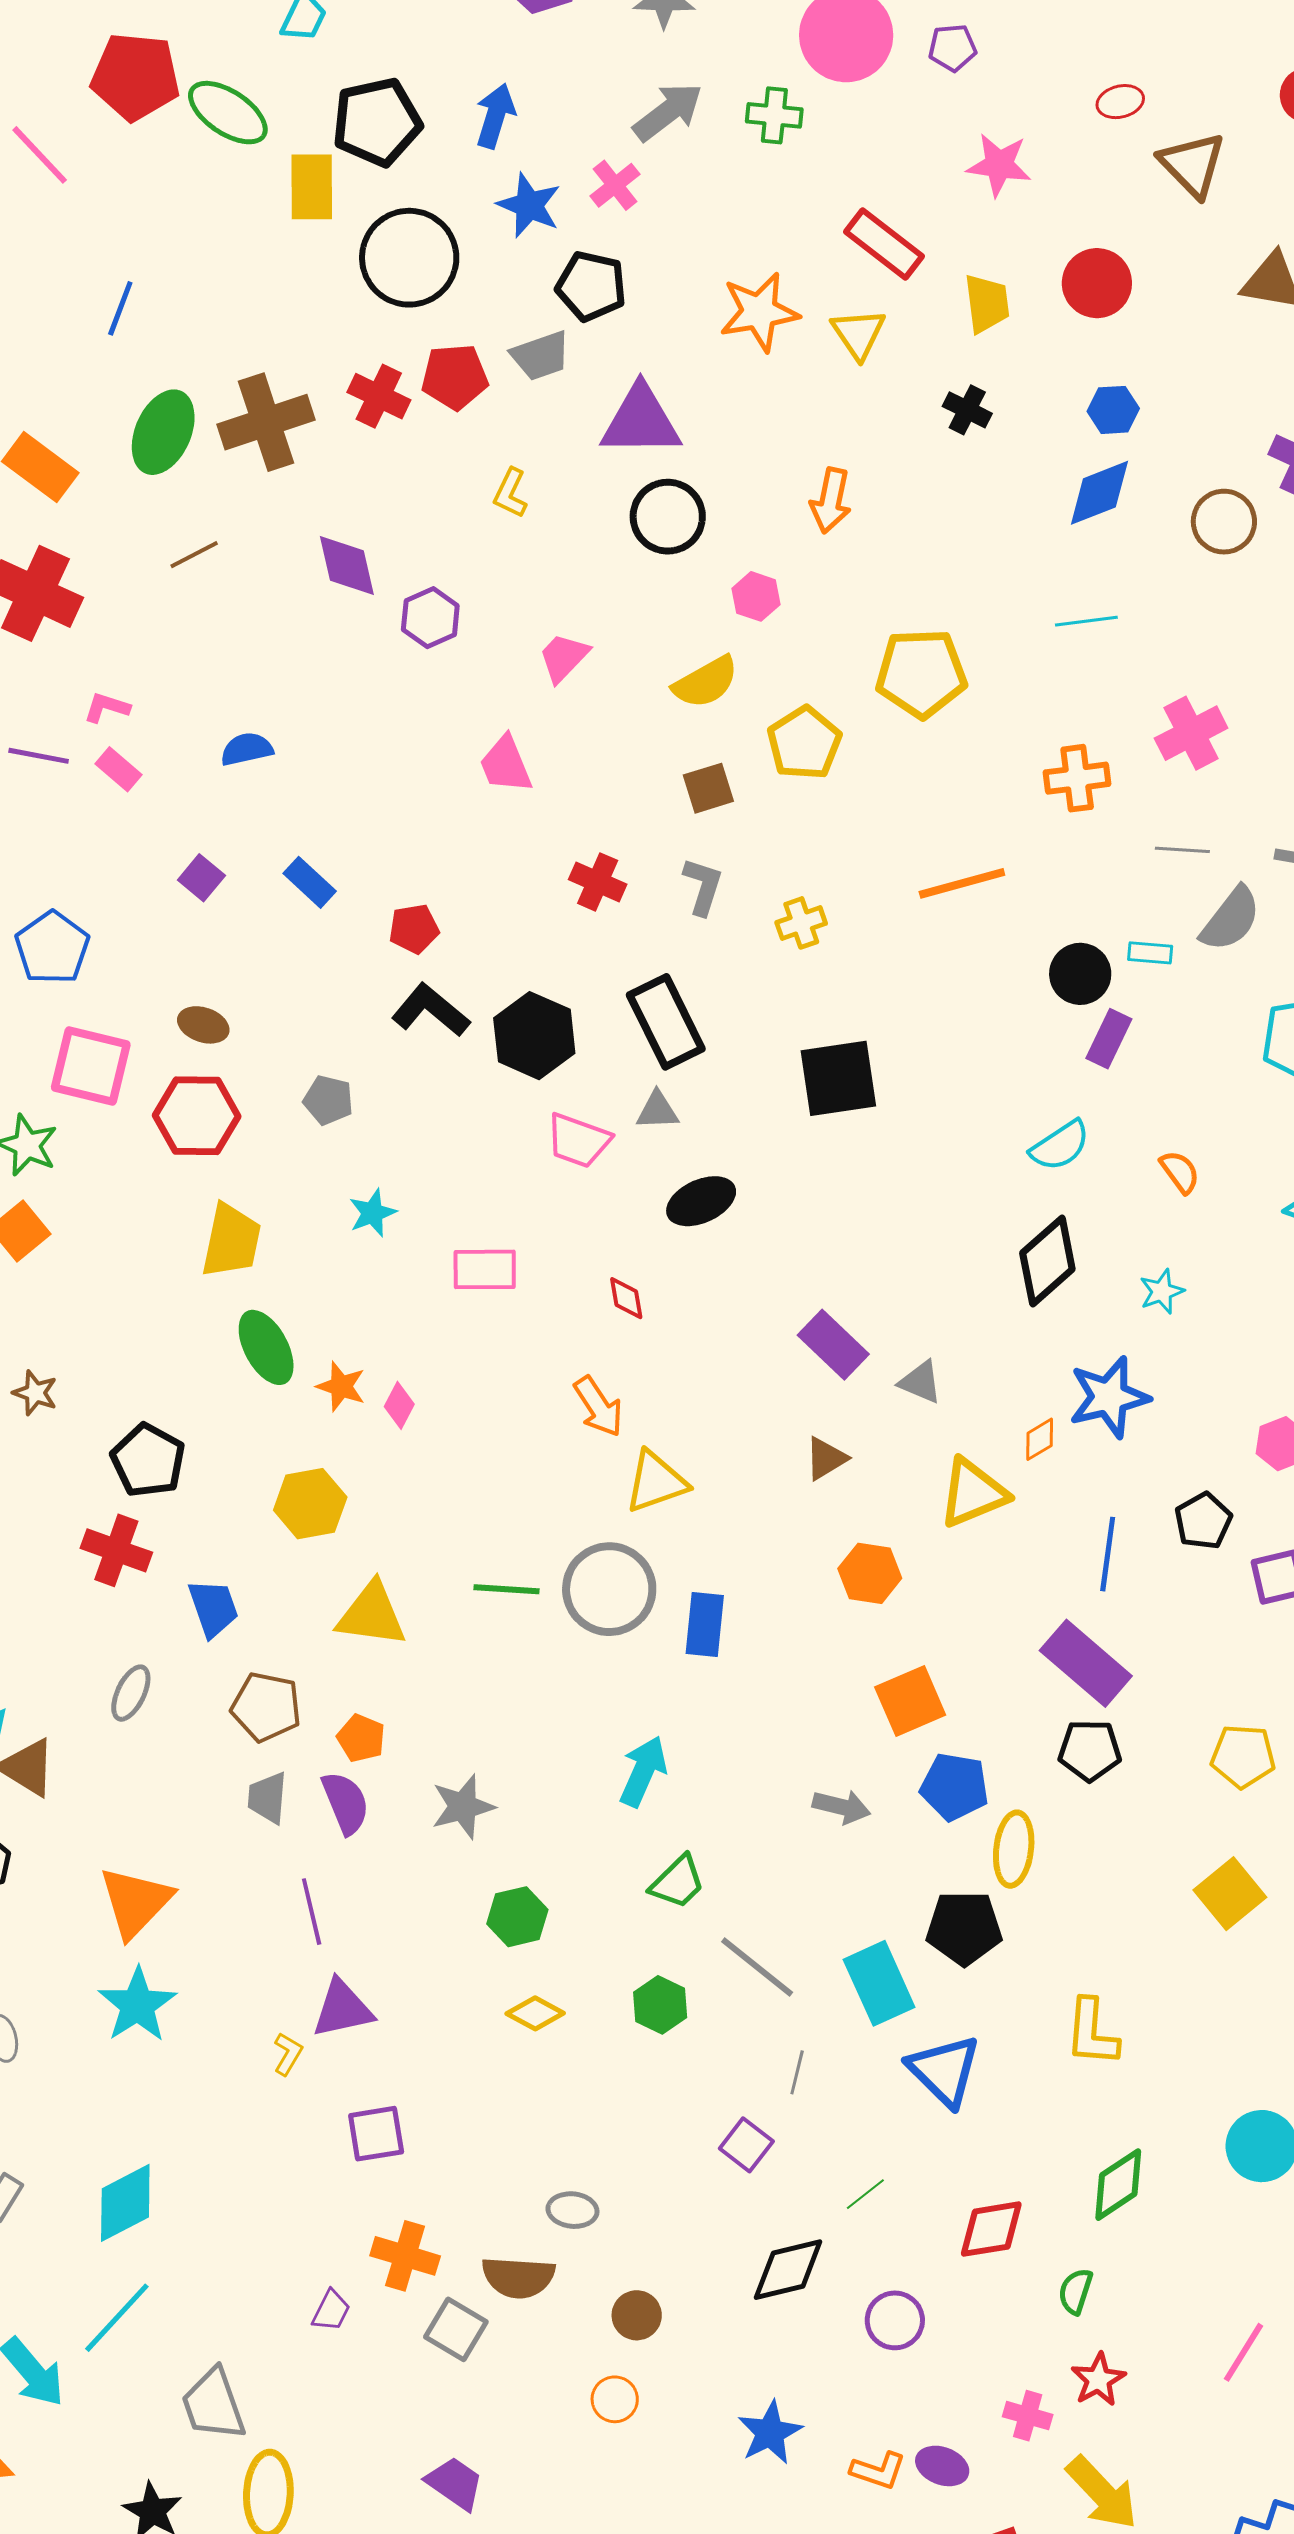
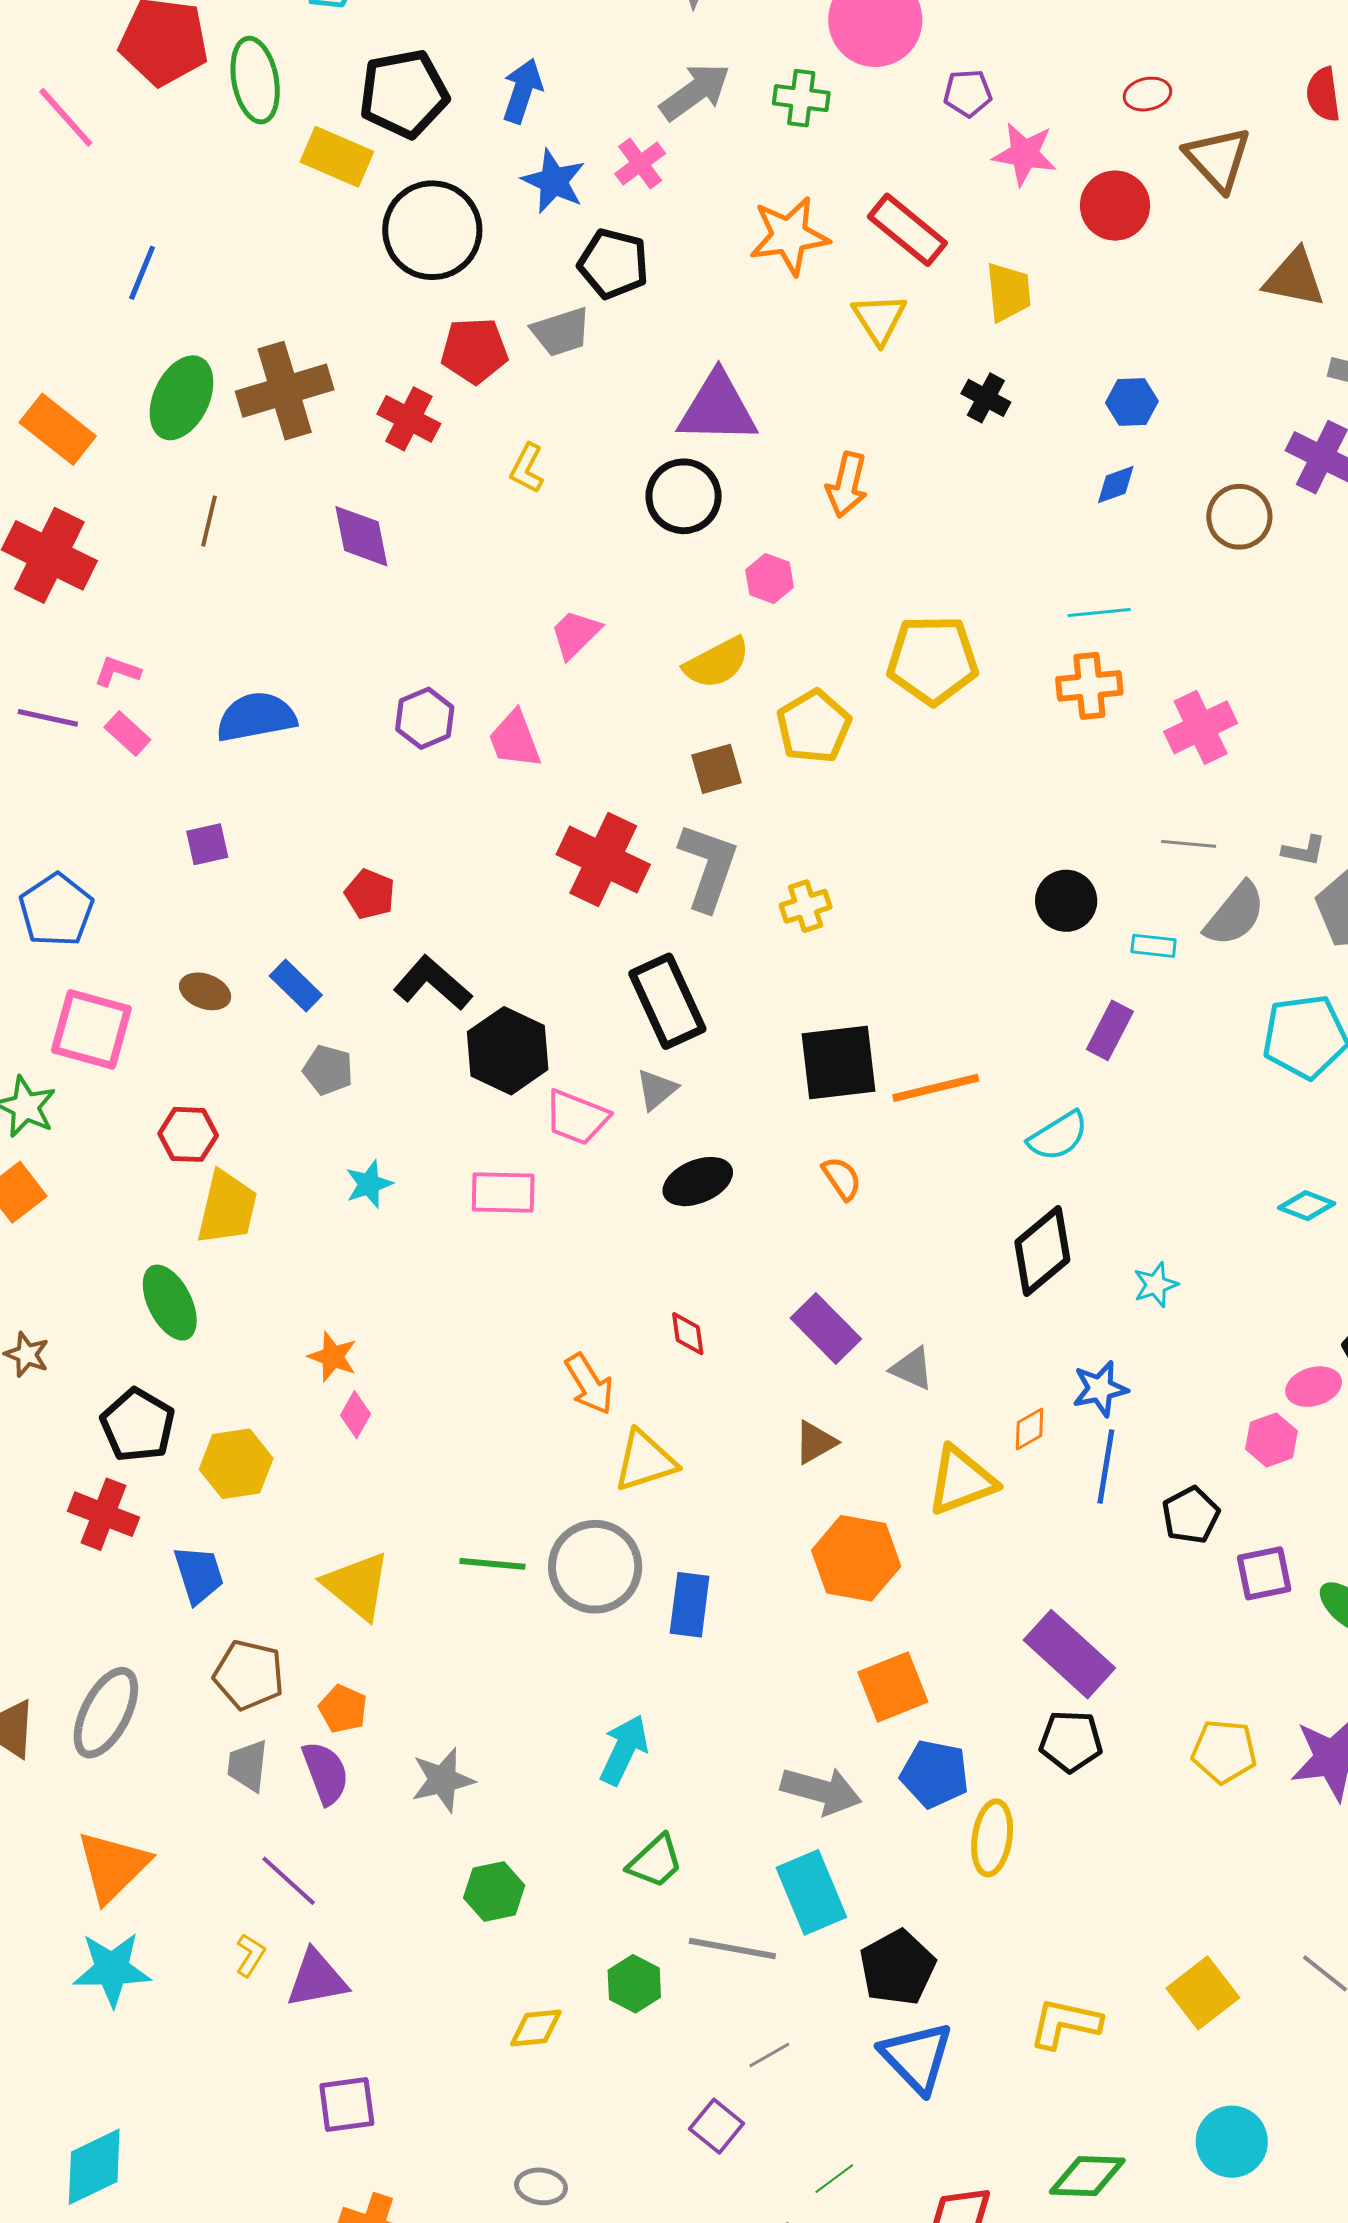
purple pentagon: (952, 48) -> (968, 93), moved
green ellipse: (228, 113) -> (255, 80), turned 44
yellow rectangle: (312, 187) -> (337, 157), turned -68
red circle: (1097, 283) -> (1115, 206), moved
orange star: (759, 312) -> (789, 236), moved
red cross: (379, 396) -> (409, 419), moved
purple triangle: (641, 421) -> (718, 408), moved
blue diamond: (1099, 493) -> (1116, 485), size x0.6
brown line: (194, 555) -> (209, 521), turned -51
purple hexagon: (430, 618) -> (425, 718), moved
blue semicircle: (247, 749) -> (256, 717), size x1.5
orange cross: (1077, 778) -> (1089, 686), moved
purple square: (201, 878) -> (207, 844), turned 36
blue rectangle: (310, 882) -> (296, 985), moved
red cross: (598, 882) -> (603, 859), size x1.6
orange line: (962, 883) -> (936, 1088), moved
gray L-shape: (703, 886) -> (708, 867), size x1.5
red pentagon: (414, 929) -> (370, 894), moved, turned 30
black circle: (1080, 974) -> (1066, 901), moved
black hexagon: (534, 1036) -> (508, 1051), moved
gray triangle: (657, 1110) -> (657, 1090), turned -39
red hexagon: (197, 1116) -> (188, 1134), moved, size x0.7
orange semicircle: (1180, 1172) -> (842, 1178), moved
pink rectangle: (485, 1269) -> (503, 1193), moved
red diamond: (626, 1298) -> (688, 1334), moved
green ellipse: (266, 1347) -> (170, 1303), moved
blue star: (1109, 1397) -> (1100, 1389), size x0.7
pink diamond: (399, 1405) -> (356, 1415), moved
yellow hexagon: (310, 1504) -> (236, 1464), moved
blue line: (1108, 1554) -> (1106, 1466), moved
orange hexagon: (870, 1573) -> (856, 1558), size x1.4
yellow triangle: (372, 1615) -> (357, 1586), turned 30
gray ellipse: (131, 1693) -> (106, 1713), moved, size x1.6
gray arrow: (841, 1807) -> (821, 1791), size x1.4
yellow square: (1230, 1894) -> (1203, 1993), moved
purple line: (312, 1912) -> (289, 1881), turned -36
black pentagon: (964, 1928) -> (897, 1968), moved, turned -30
gray line: (757, 1967) -> (732, 1949), turned -30
cyan rectangle: (879, 1983) -> (811, 1892), moved
cyan star: (137, 2005) -> (112, 1969), turned 30
yellow diamond: (535, 2013) -> (536, 2028), moved, turned -36
yellow L-shape: (1092, 2032) -> (1065, 2023), turned 96
yellow L-shape: (288, 2054) -> (250, 1955), moved
gray line: (797, 2072) -> (769, 2055), turned 45
green diamond: (1118, 2185) -> (1087, 2176), turned 34

